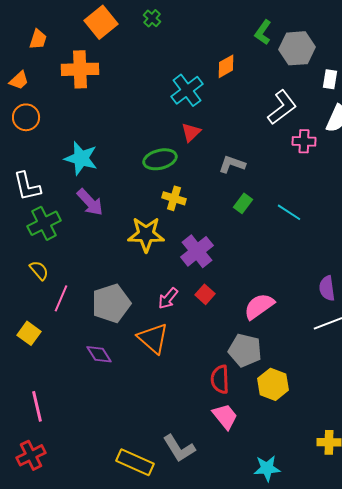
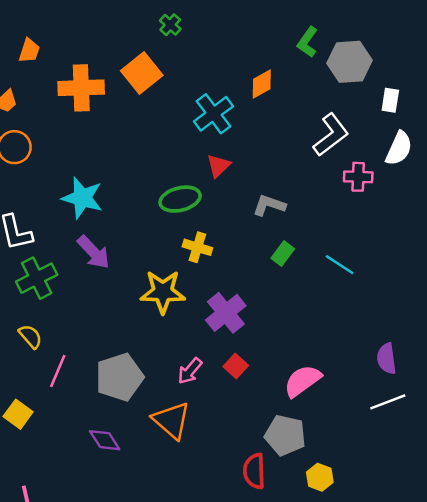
orange square: (101, 22) -> (142, 73), moved
yellow hexagon: (273, 384) -> (320, 477), size x0.7

